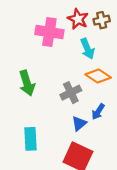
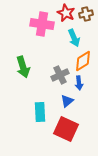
orange diamond: (98, 76) -> (83, 61), turned -65
blue arrow: (98, 112) -> (79, 83), moved, turned -40
cyan rectangle: (30, 139) -> (40, 112), moved

